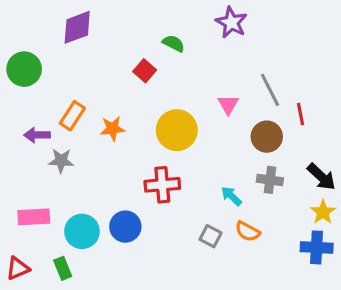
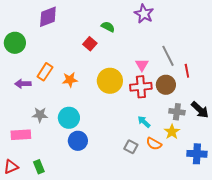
gray star: (61, 161) -> (40, 115), moved
gray cross: (270, 180) -> (177, 112), moved
red cross: (162, 185) -> (141, 87), moved
yellow star: (323, 212) -> (172, 132), moved
cyan circle: (82, 231) -> (69, 118), moved

